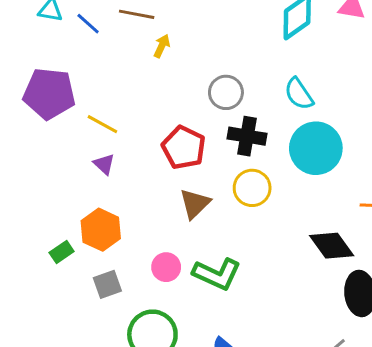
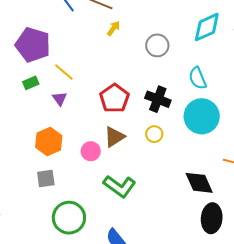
gray circle: (226, 92) -> (157, 45), moved
yellow circle: (252, 188) -> (154, 134), size x0.7
green rectangle: (62, 252) -> (31, 83), moved
pink circle: (166, 267) -> (91, 151), moved

